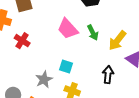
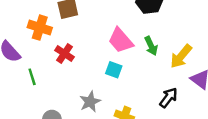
cyan square: (66, 67) -> (114, 70), moved
black arrow: (108, 75) -> (168, 98), turned 30

